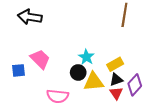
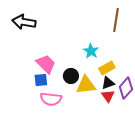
cyan star: (86, 57) -> (91, 51), moved
pink trapezoid: (40, 59) -> (46, 64), moved
blue square: (19, 70) -> (41, 80), moved

